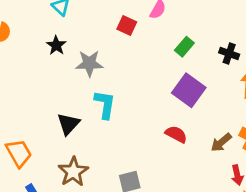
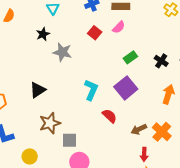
black cross: (229, 53) -> (161, 61), moved
cyan L-shape: (105, 105) -> (91, 90), moved
brown star: (73, 172) -> (50, 123), moved

